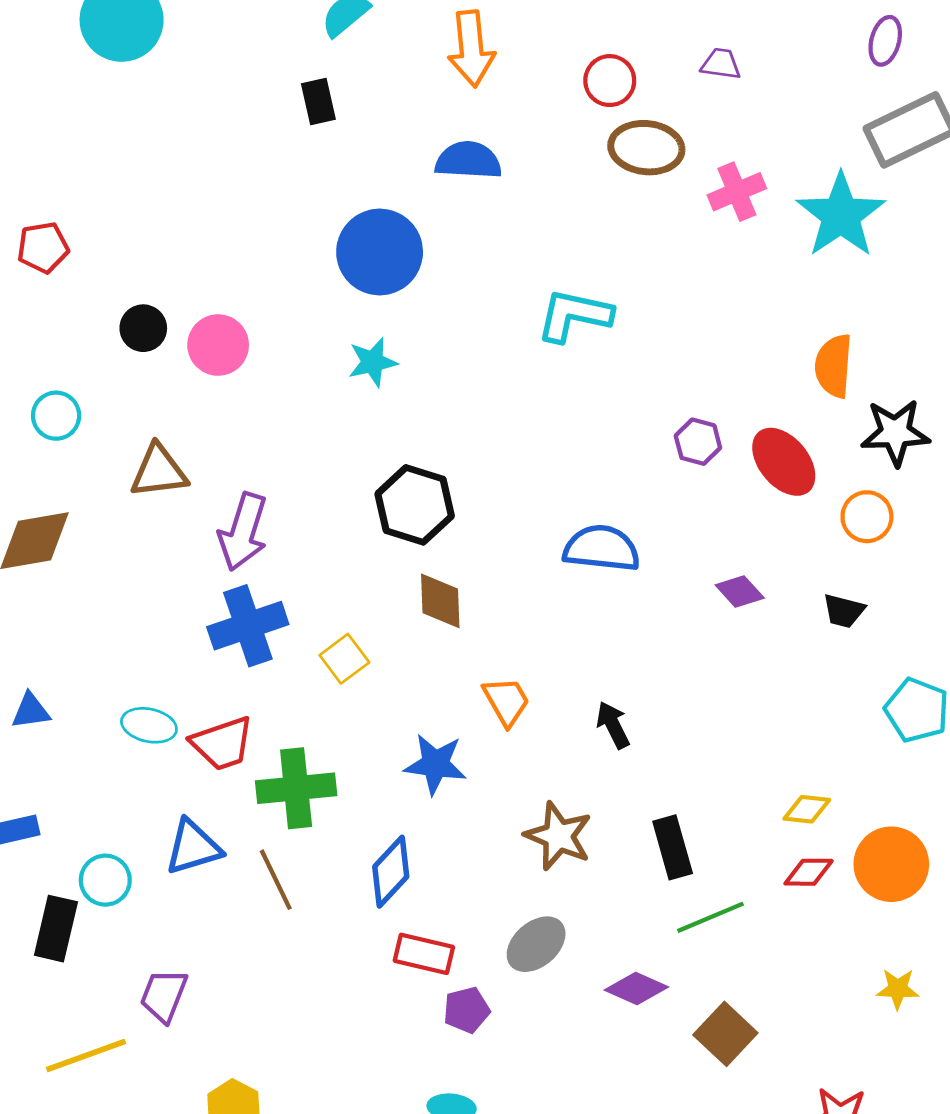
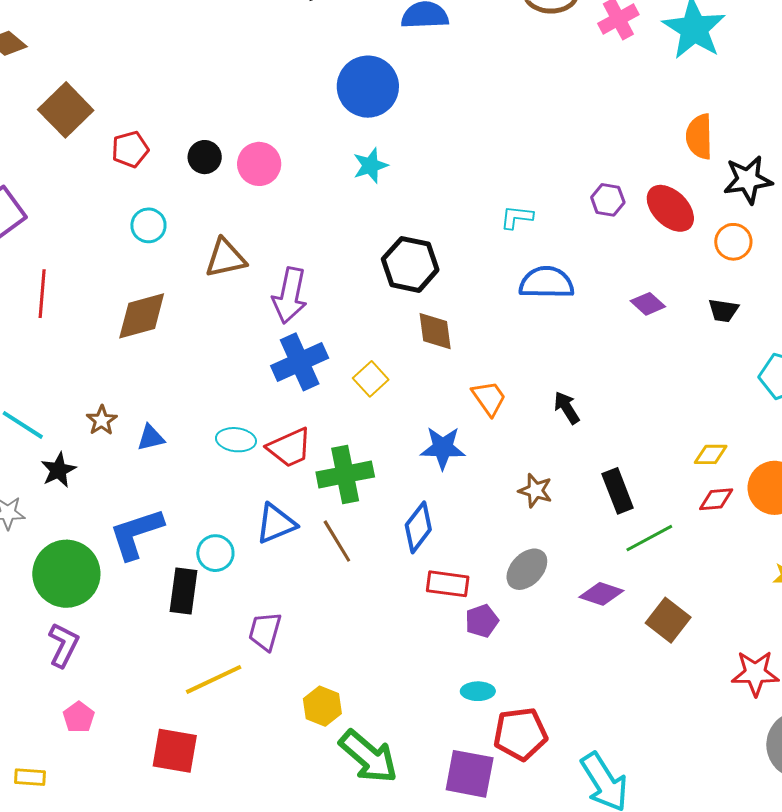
red pentagon: (43, 247) -> (130, 149), moved
cyan L-shape: (574, 315) -> (517, 217), moved, size x0.6
brown star: (558, 836) -> (535, 491), size x0.7

